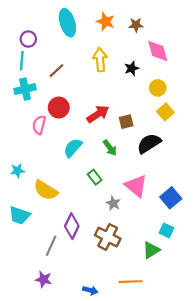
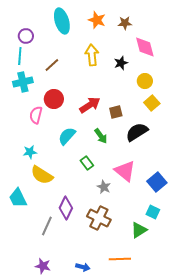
cyan star: (17, 171) -> (30, 152), moved
cyan trapezoid: (20, 215) -> (18, 198), turned 45
purple star: (44, 279) -> (43, 266), moved

